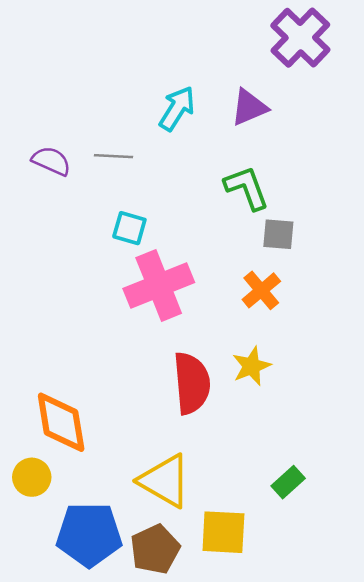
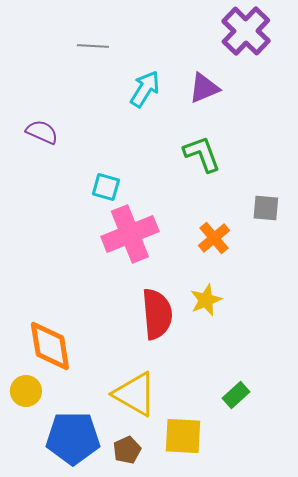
gray line: (114, 156) -> (93, 46), moved
gray square: (278, 234) -> (266, 208), moved
brown pentagon: (155, 549) -> (127, 450), size x0.7

